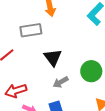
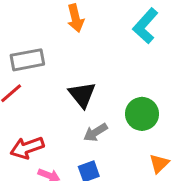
gray rectangle: (31, 30) -> (27, 60), moved

